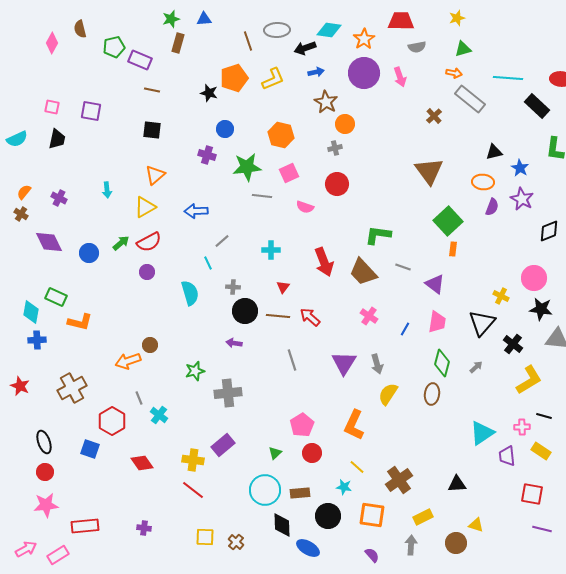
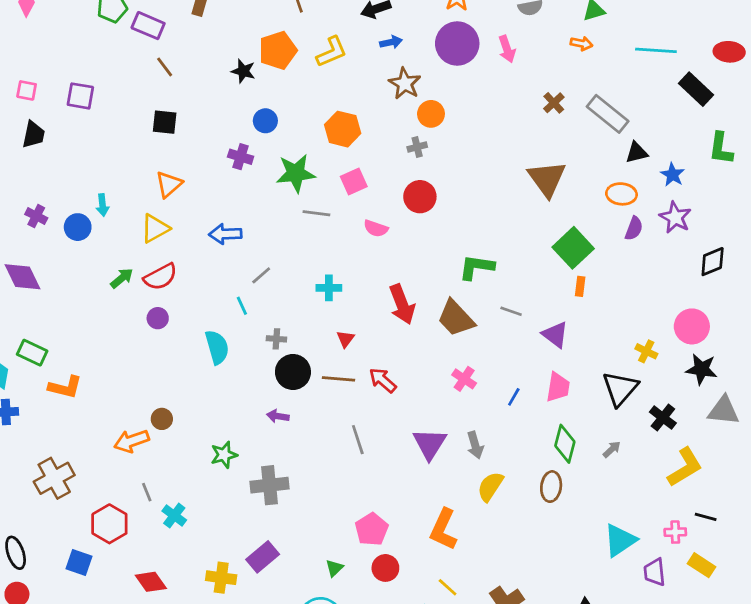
brown line: (152, 90) -> (165, 67), turned 42
gray rectangle: (470, 99) -> (608, 114), moved
blue circle: (89, 253) -> (78, 227), moved

